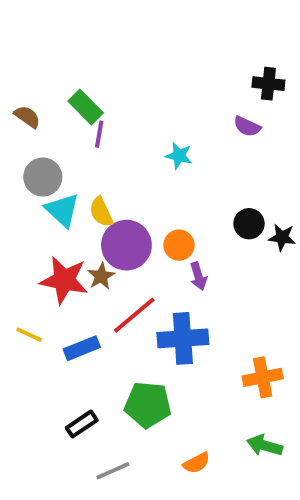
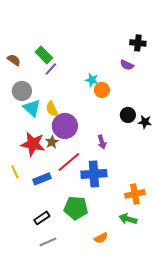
purple line: (99, 134) -> (51, 69), turned 32
orange circle: (179, 245) -> (102, 90), moved
yellow line: (29, 335) -> (15, 172), turned 40
green arrow: (265, 445) -> (128, 219), moved
gray line: (113, 471) -> (48, 242), moved

